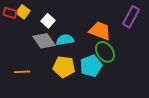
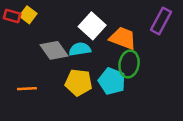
white square: (48, 21) -> (92, 26), moved, size x1.5
green ellipse: (105, 52) -> (129, 64), turned 45
cyan pentagon: (91, 66) -> (112, 81), turned -30

